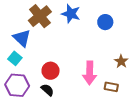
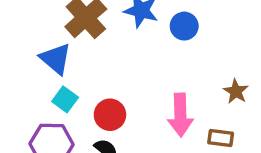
blue circle: (105, 22) -> (184, 26), moved
cyan square: (15, 58) -> (65, 99), moved

